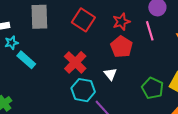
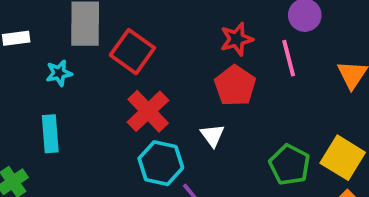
red square: (83, 20) -> (132, 52), moved
cyan star: (11, 43) -> (59, 73), moved
cyan rectangle: (26, 60) -> (50, 134), moved, turned 42

